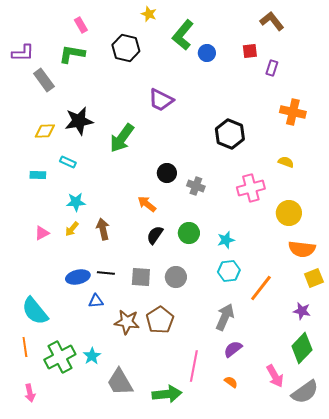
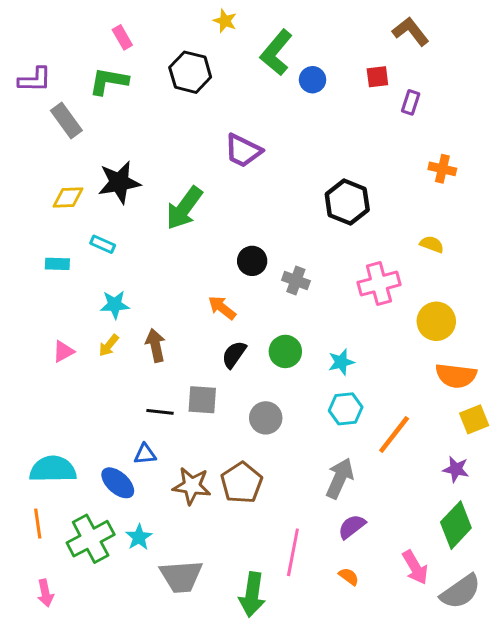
orange cross: (293, 112) -> (442, 169), size x0.7
blue ellipse: (78, 277) -> (118, 483), moved, turned 55
gray square: (141, 277) -> (202, 400), moved
cyan semicircle: (35, 311) -> (53, 469), turned 128
gray trapezoid: (120, 382) -> (181, 576), turned -64
green arrow: (167, 394) -> (252, 595), turned 104

